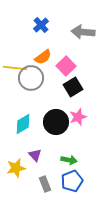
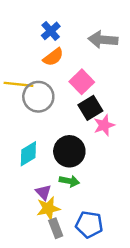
orange semicircle: (43, 57) -> (53, 57), moved
pink star: (78, 117) -> (104, 125), moved
green arrow: (69, 160) -> (69, 181), moved
yellow star: (16, 168) -> (48, 208), moved
blue pentagon: (72, 181) -> (89, 224), turned 30

